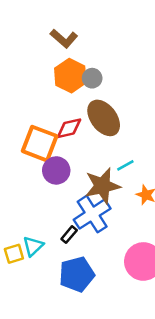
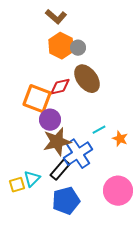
cyan line: (125, 165) -> (99, 130), moved
brown star: (102, 186) -> (57, 142), moved
black rectangle: (69, 235) -> (60, 170), size x1.5

